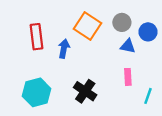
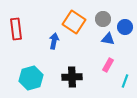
red rectangle: (37, 37) -> (16, 29), moved
pink rectangle: (128, 77) -> (108, 65), turned 32
black cross: (85, 91) -> (72, 77), turned -36

